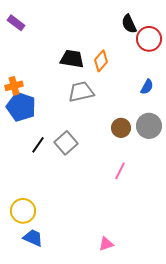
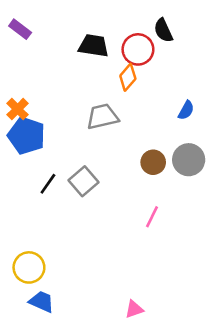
red circle: (149, 39) -> (138, 49), moved
black trapezoid: (72, 59) -> (94, 46), moved
orange cross: (14, 86) -> (18, 109), turned -30

